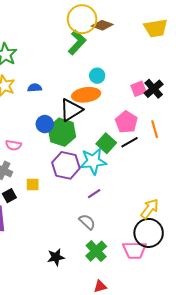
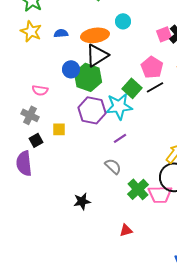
orange ellipse: (86, 95) -> (95, 35), moved
green cross: (96, 251) -> (138, 189), moved

